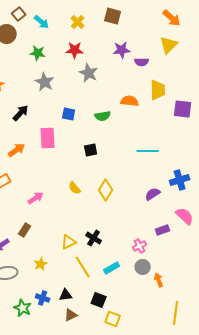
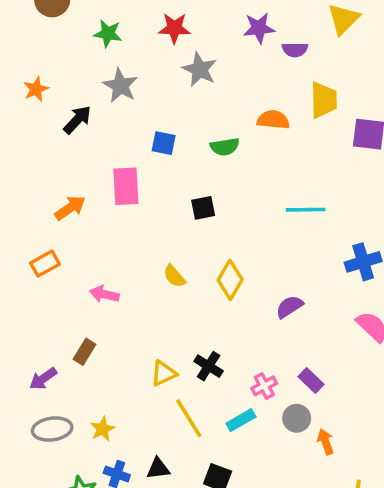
black arrow: (21, 113) -> (77, 120), moved
purple semicircle: (153, 194) -> (289, 307), moved
pink arrow: (36, 198) -> (104, 294), turned -133
purple rectangle: (163, 230) -> (311, 380), moved, turned 64
pink cross: (140, 246) -> (264, 386), moved
yellow star: (41, 264) -> (102, 429), moved

